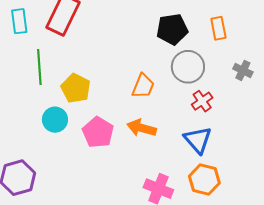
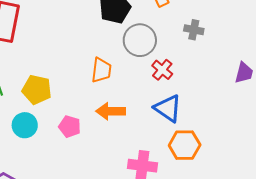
pink pentagon: (98, 132) -> (70, 127), size x0.7

